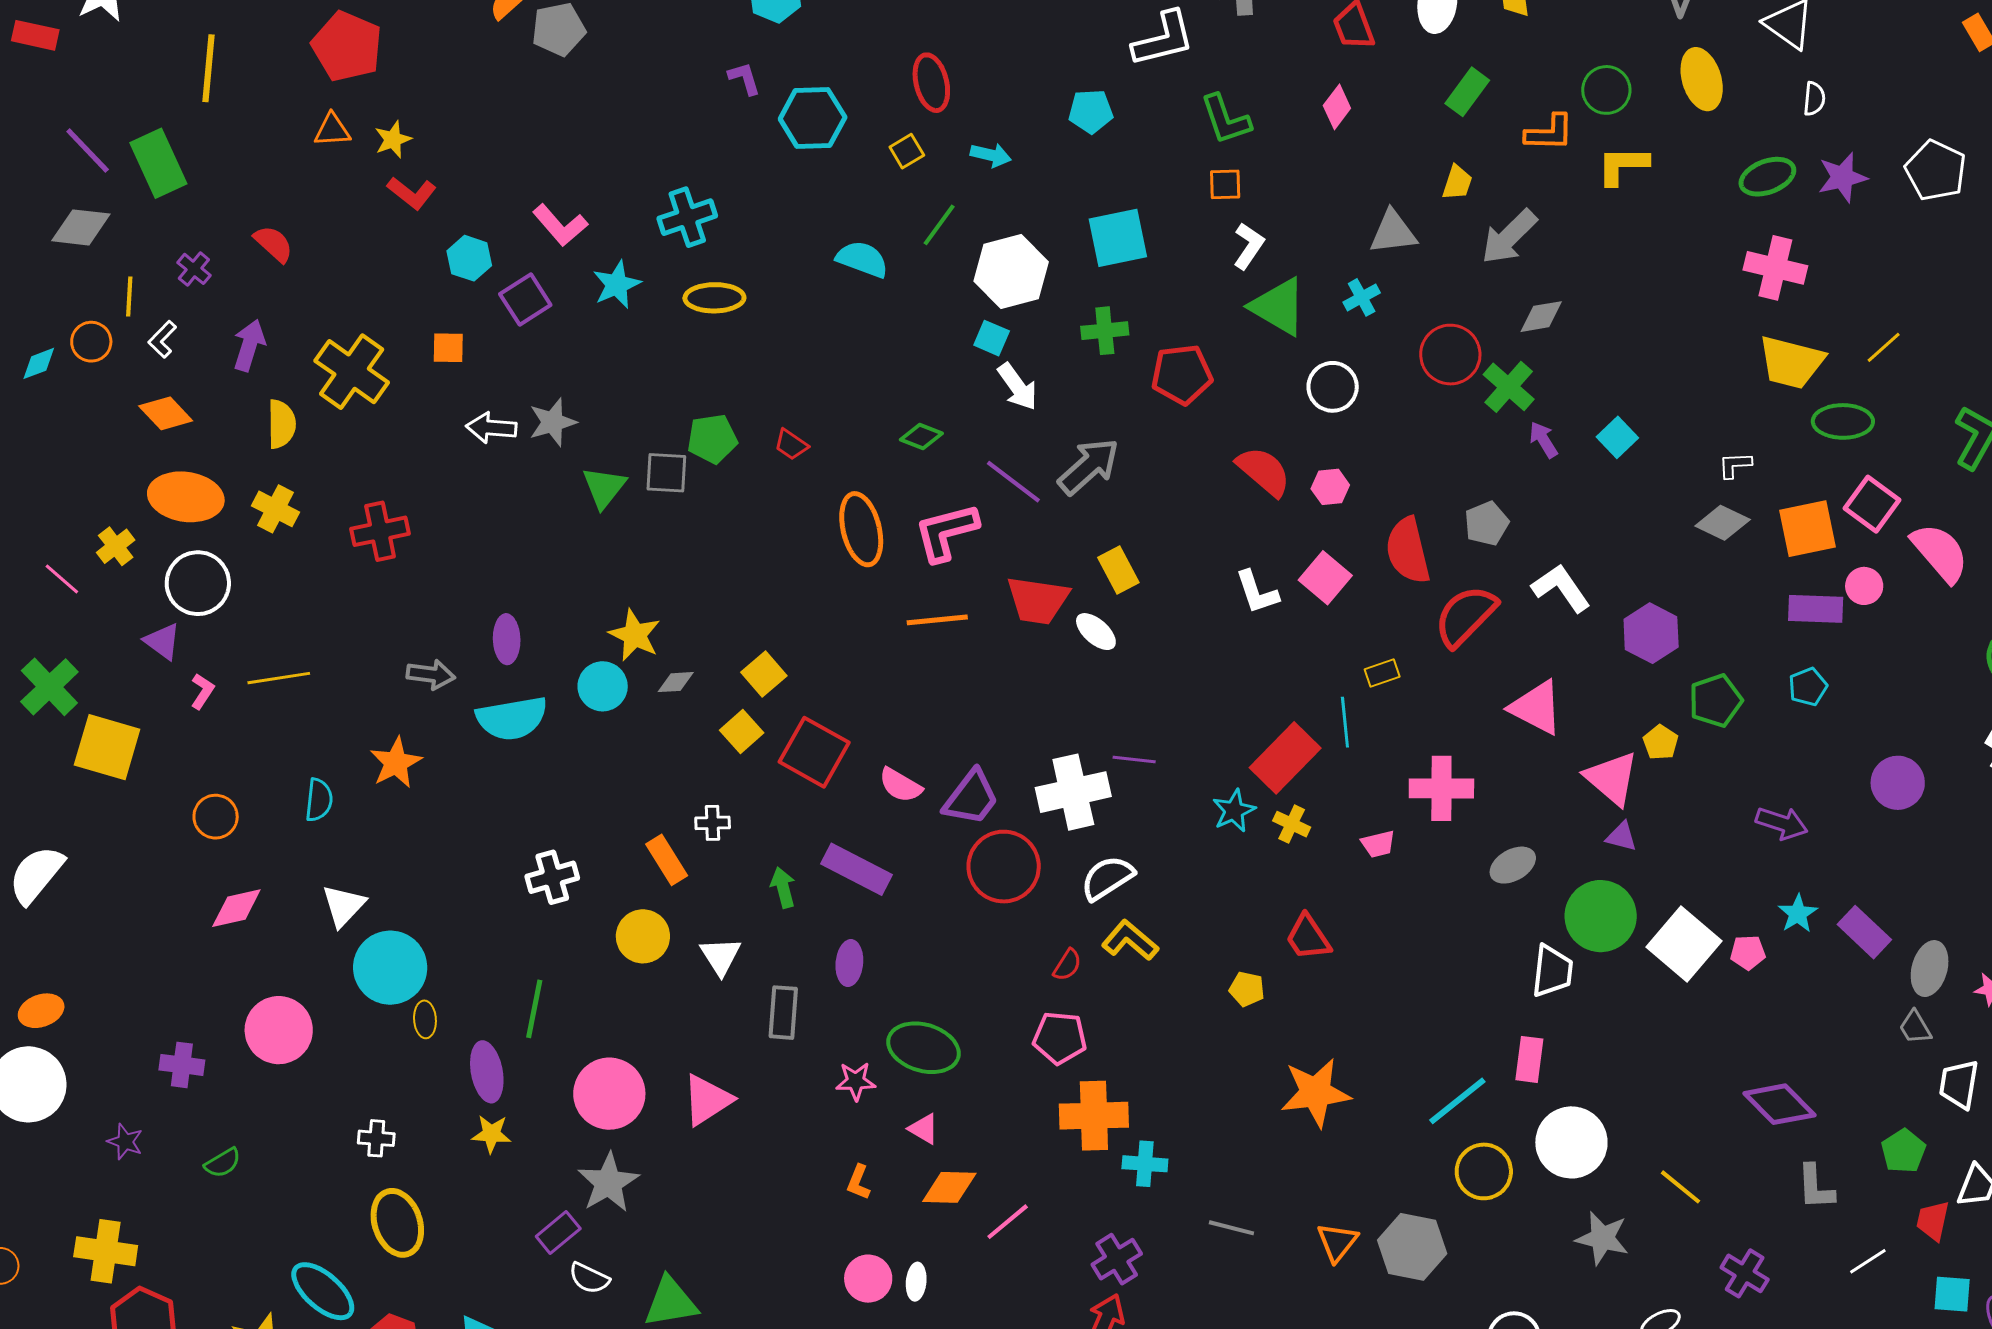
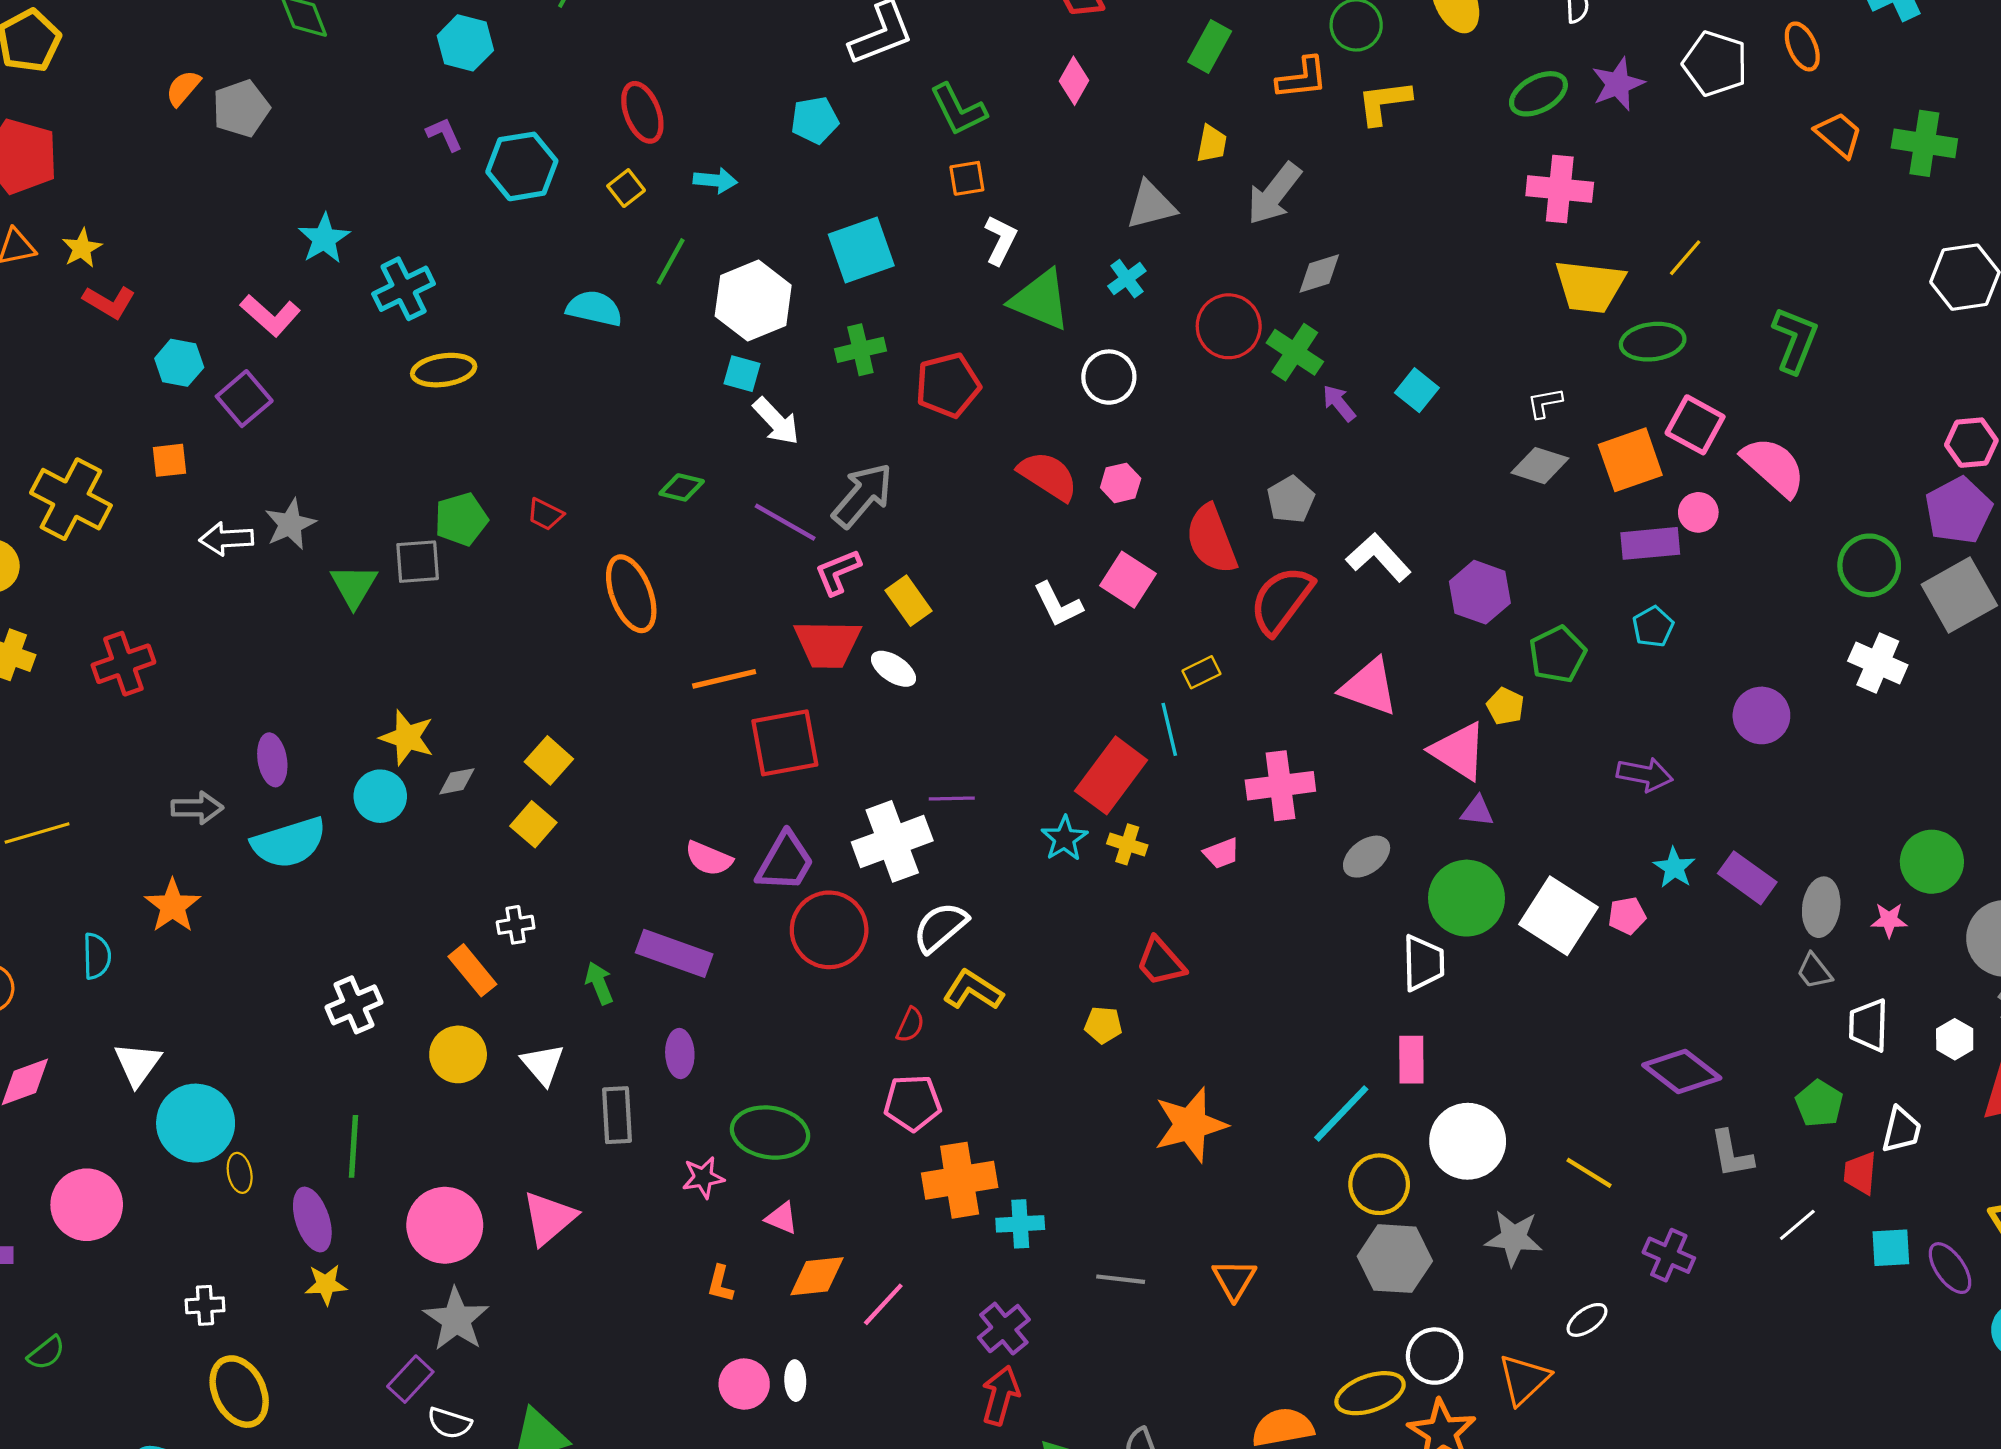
cyan star: (617, 285) -> (324, 239), moved
pink L-shape: (946, 532) -> (838, 572), moved, size x0.7
red square: (814, 752) -> (785, 743), moved, turned -32
gray hexagon: (1412, 1247) -> (1395, 1259), moved

